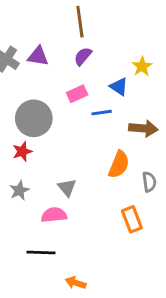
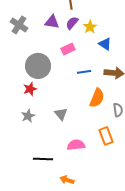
purple triangle: (38, 56) -> (52, 22), moved
yellow star: (142, 66) -> (90, 27), moved
blue triangle: (119, 87) -> (105, 44), moved
blue line: (102, 113) -> (84, 72), moved
pink semicircle: (54, 215) -> (76, 145), moved

